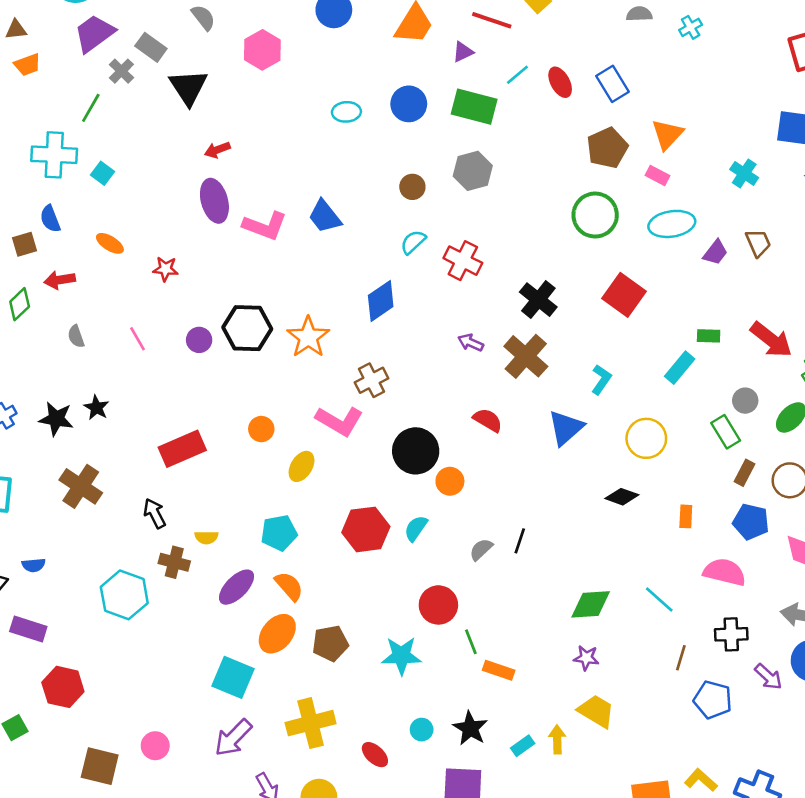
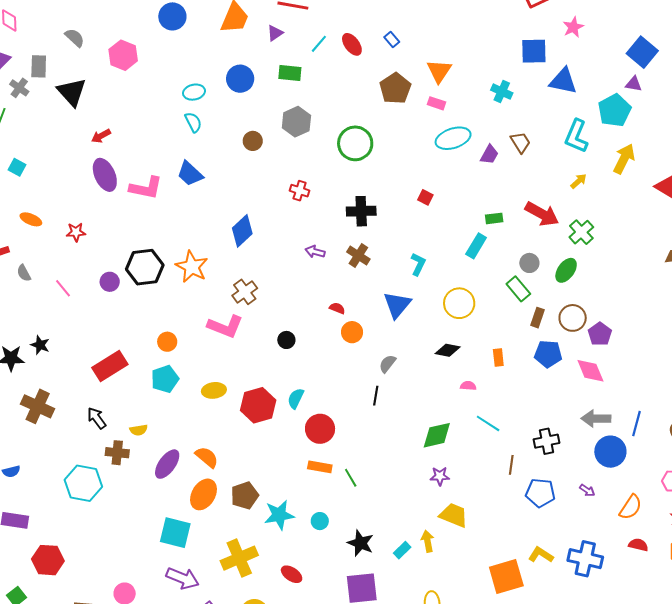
gray rectangle: (151, 47) -> (39, 66), turned 65
blue rectangle: (612, 84) -> (392, 39), size x0.6
green rectangle: (474, 107) -> (290, 73), size x0.7
green circle: (595, 215) -> (355, 143), moved
cyan semicircle: (413, 242) -> (193, 122), moved, turned 115
red cross: (463, 261) -> (300, 191), size x0.7
red square: (624, 295) -> (425, 197), size x0.5
black cross: (538, 300) -> (361, 211), turned -32
gray semicircle: (76, 336) -> (24, 273), moved
brown cross: (526, 356) -> (358, 255), size x0.7
red semicircle: (488, 420) -> (337, 308), size x0.7
black circle: (416, 451) -> (286, 340), size x0.5
yellow ellipse: (302, 466) -> (214, 390), moved, turned 60
orange circle: (450, 481) -> (352, 332), moved
cyan pentagon: (279, 533) -> (165, 379), moved
gray semicircle: (481, 549) -> (387, 364), moved
pink semicircle: (725, 572) -> (468, 386), moved, size x0.5
red circle: (438, 605) -> (320, 429), moved
cyan star: (401, 656) -> (279, 515), moved
orange rectangle: (499, 670) -> (320, 467), moved
purple arrow: (768, 677) -> (587, 490), moved, size x0.7
cyan circle: (422, 730) -> (320, 521), moved
purple arrow: (233, 738) -> (183, 578), turned -104

